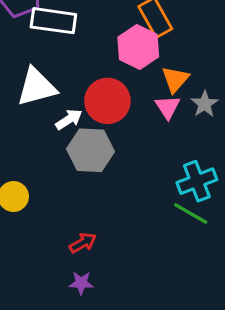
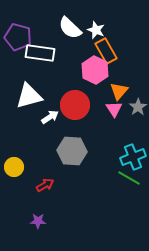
gray hexagon: (90, 150) -> (72, 151), moved
red arrow: (83, 243) -> (45, 185), moved
purple star: (81, 283) -> (38, 221), moved

